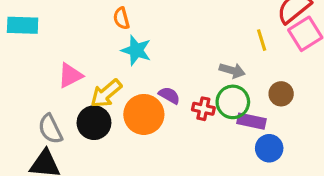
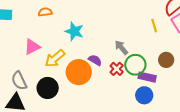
orange semicircle: (121, 18) -> (45, 12), moved, turned 96
gray arrow: (232, 70) -> (121, 48), moved, turned -147
red cross: (203, 109) -> (117, 69), turned 32
black circle: (94, 123) -> (48, 88), moved
blue circle: (269, 148) -> (144, 95), moved

